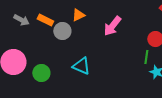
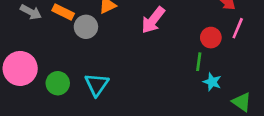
cyan triangle: (81, 66) -> (97, 85), moved, turned 42

